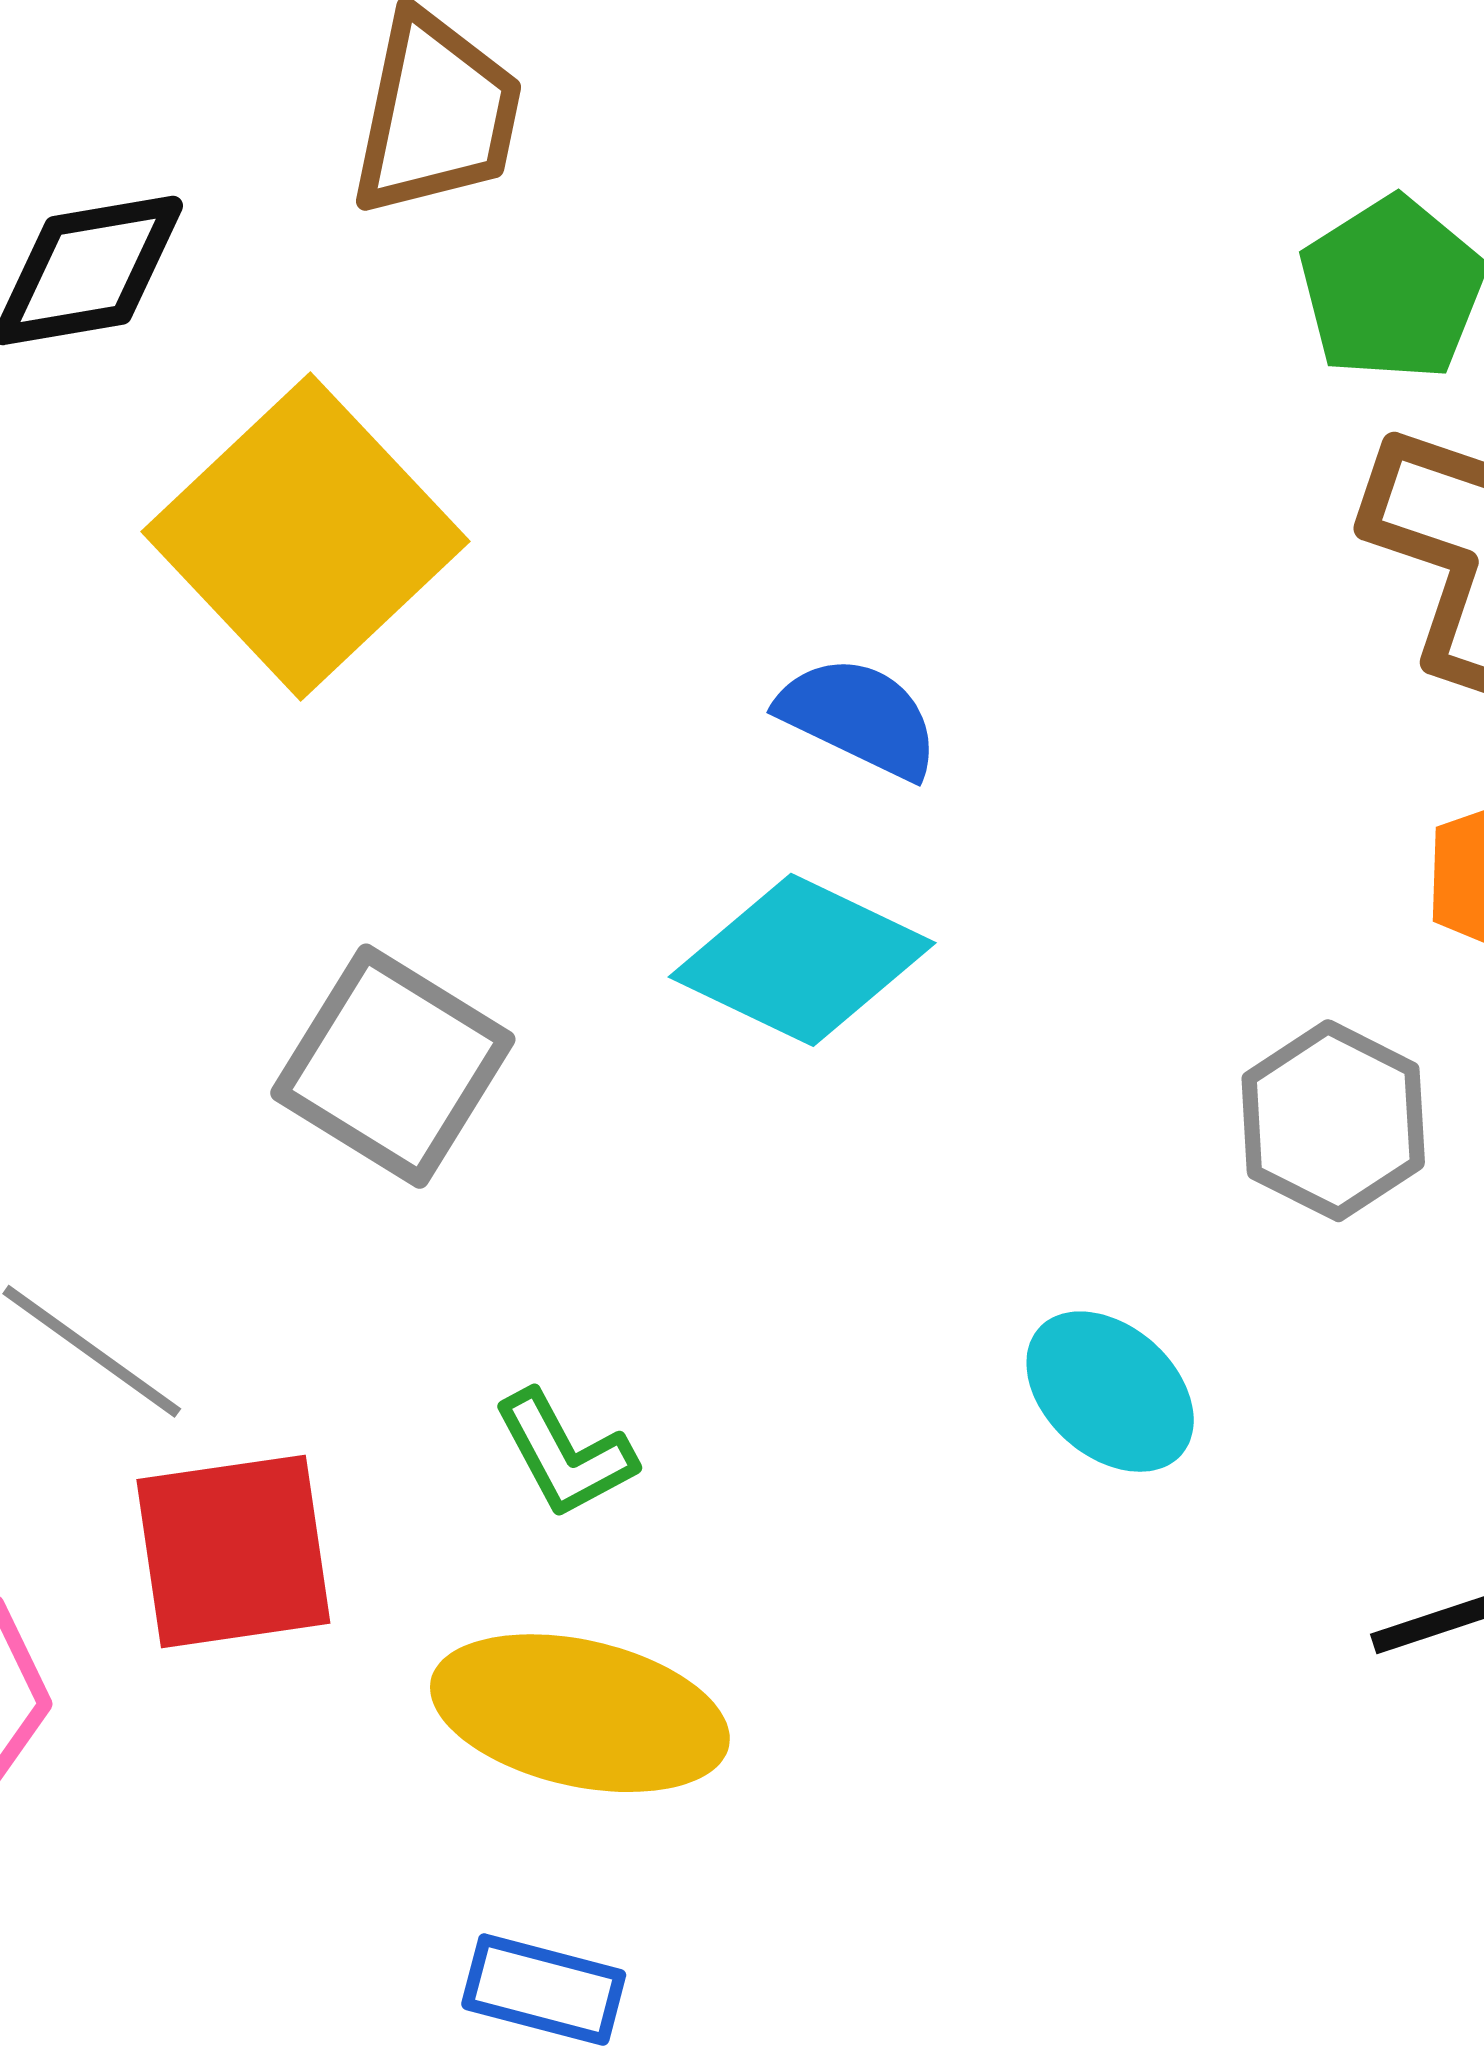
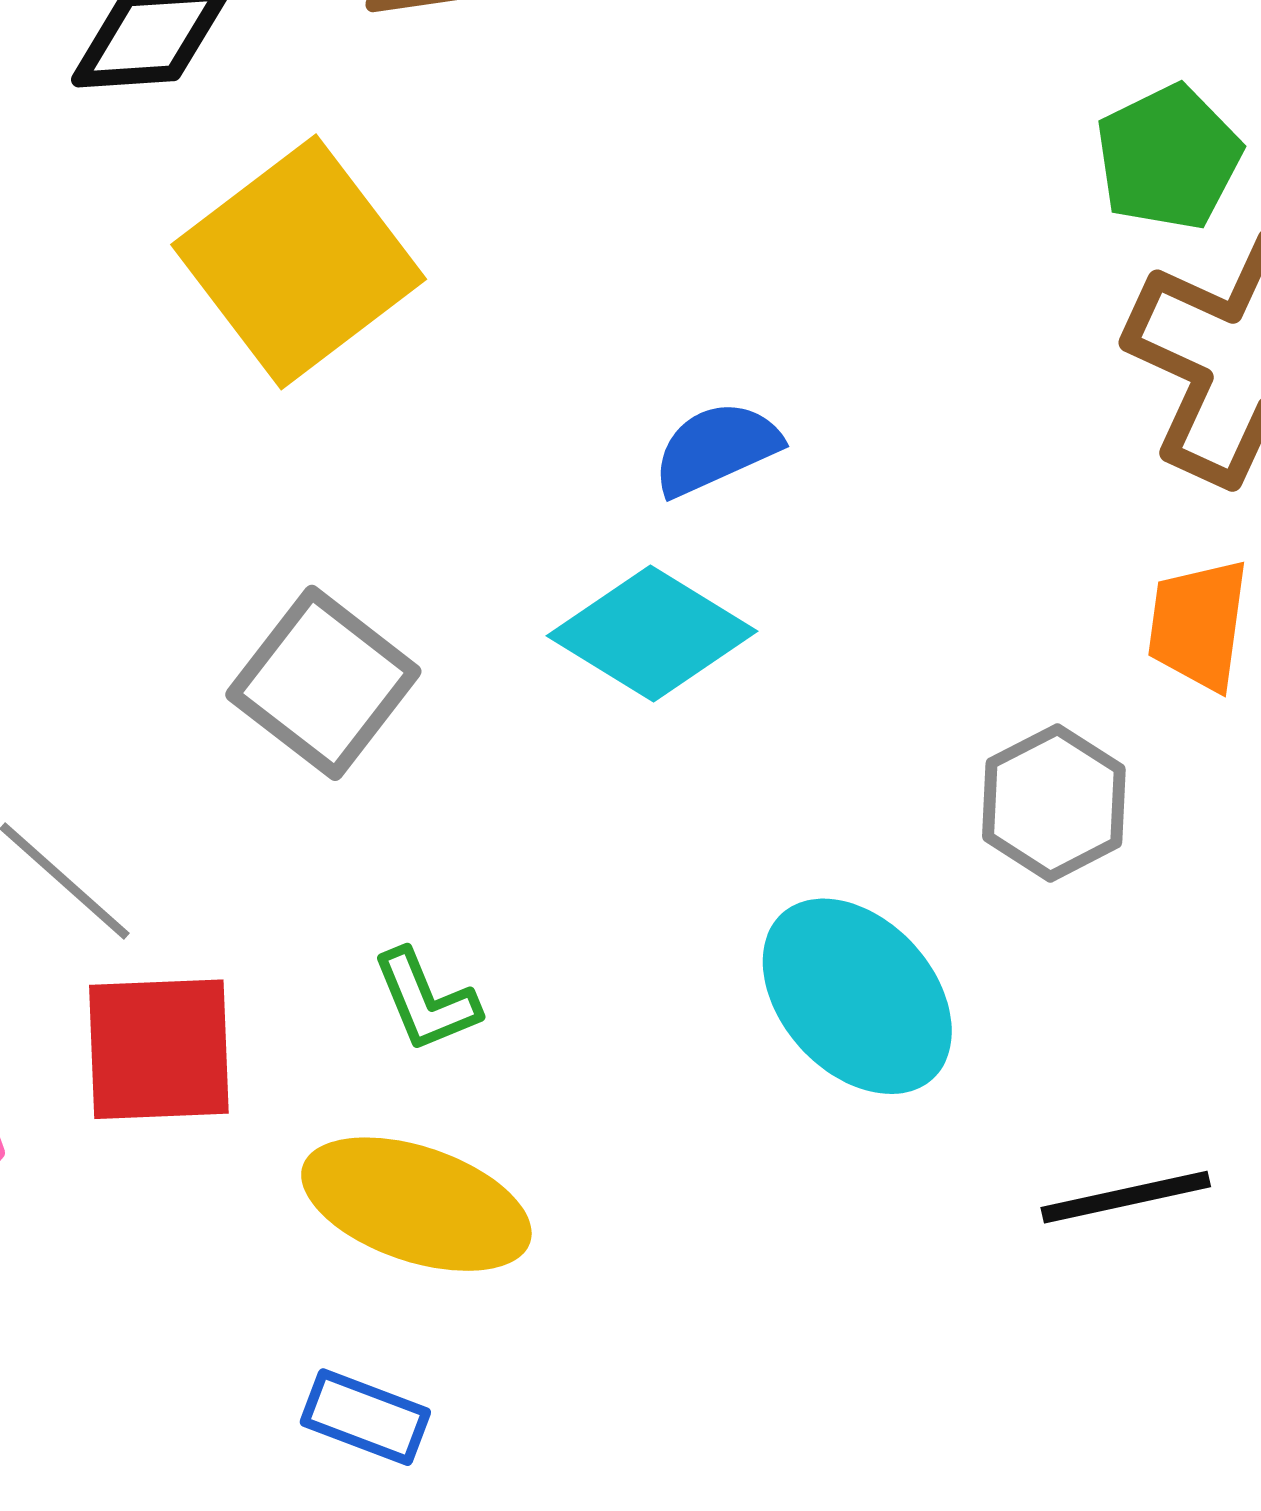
blue semicircle: (859, 717) -> (716, 448), turned -56
cyan ellipse: (1110, 1392) -> (857, 996), size x1.5

